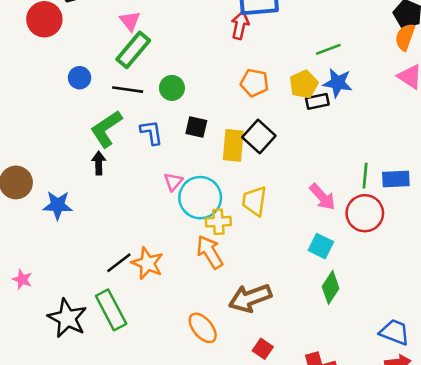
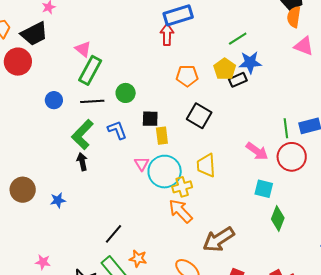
yellow rectangle: (233, 145) -> (162, 136), moved, size x0.7
blue star: (58, 205) -> (58, 200), size x0.7
orange star: (147, 263) -> (138, 259), moved, size x0.7

